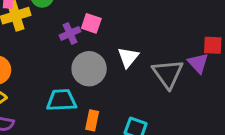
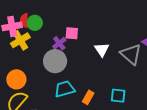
gray circle: (89, 69) -> (55, 61), moved
orange rectangle: (92, 120) -> (88, 97), turned 32

